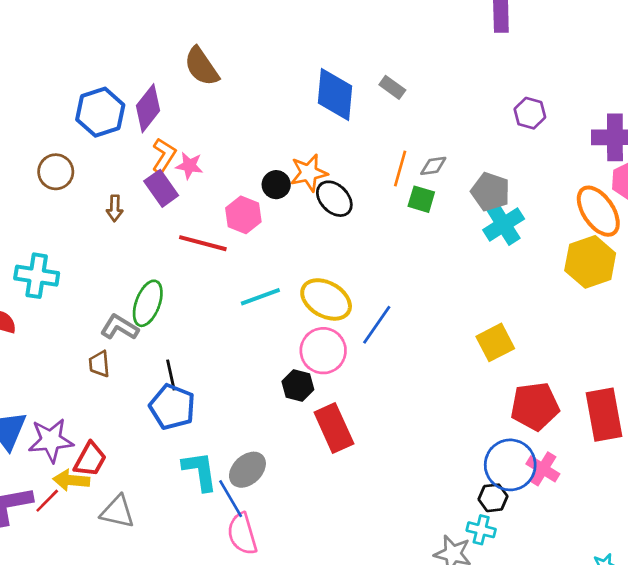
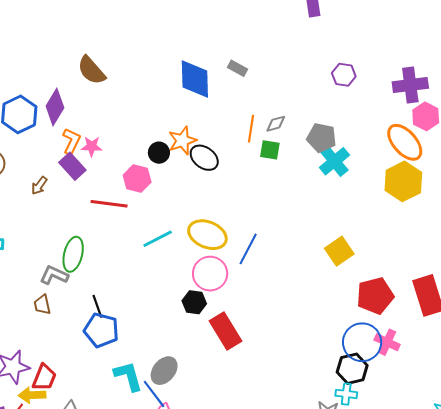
brown arrow: (115, 208) -> (39, 186), turned 42
black hexagon: (493, 498) -> (352, 369), size x1.4

